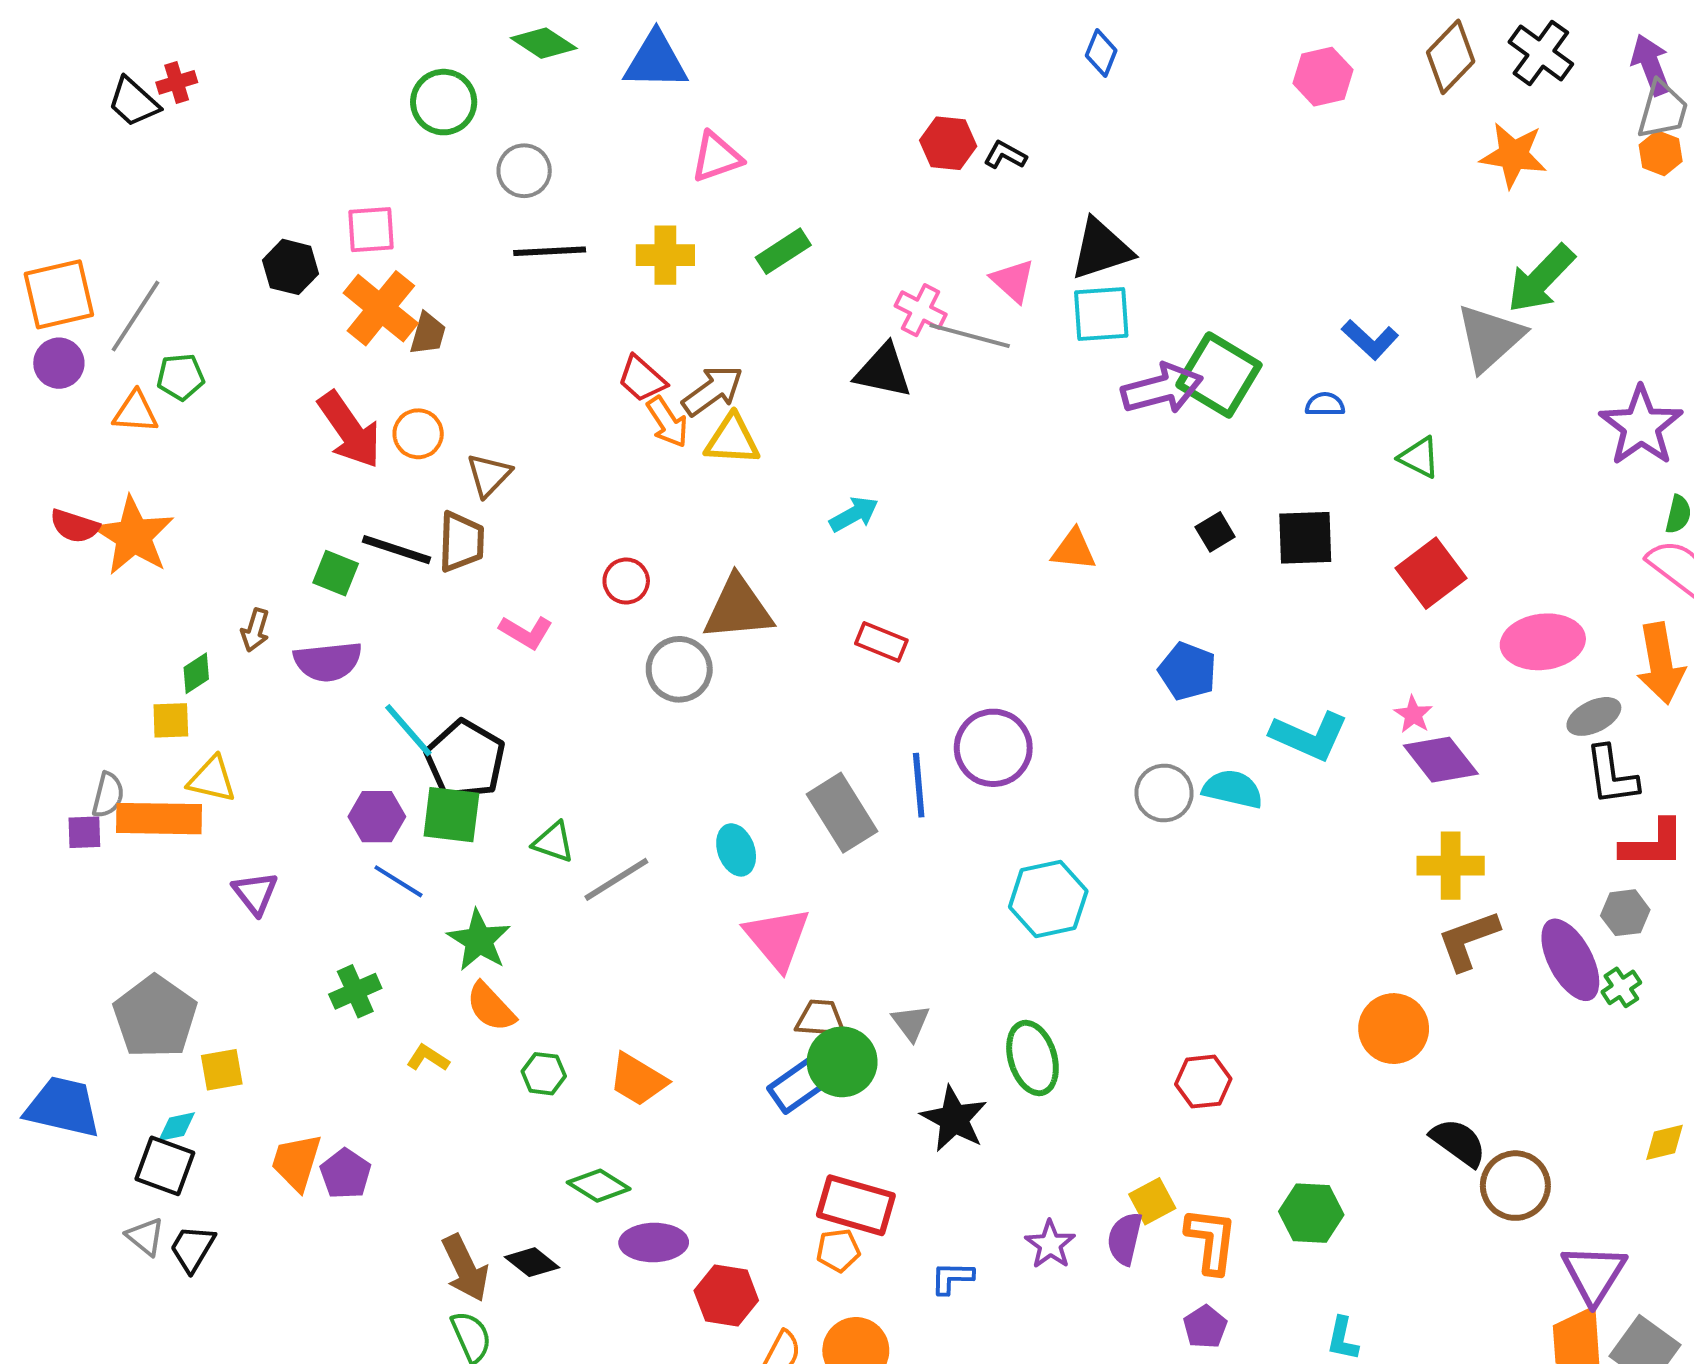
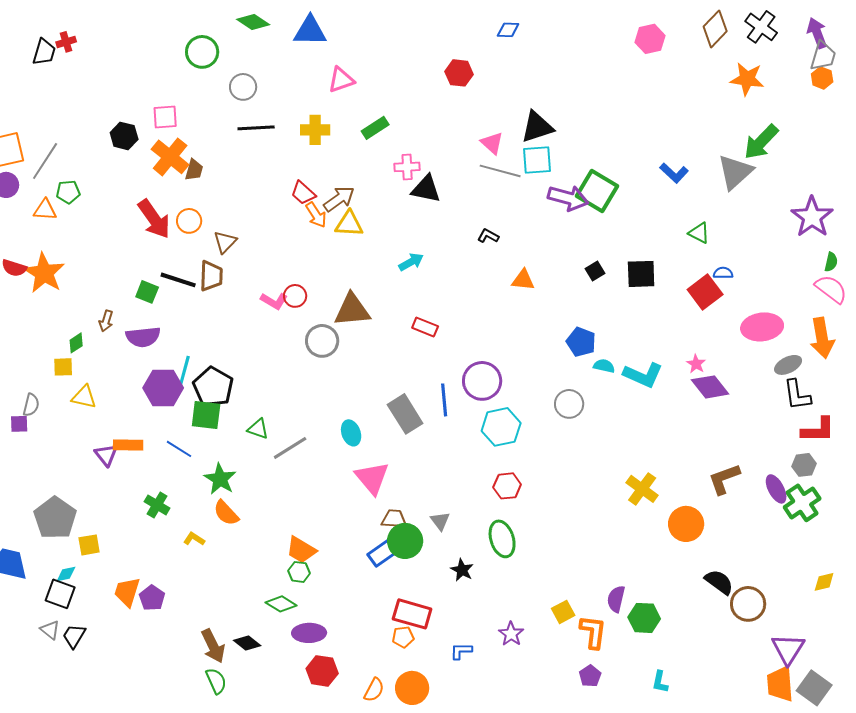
blue diamond: (1101, 53) -> (508, 30), moved, turned 70
black trapezoid: (133, 102) -> (44, 52), turned -116
black L-shape: (1005, 155) -> (488, 236), moved
pink cross: (921, 310) -> (407, 167), moved, turned -30
gray line: (970, 336) -> (500, 171), moved
purple arrow: (1162, 389) -> (568, 198), turned 30
blue semicircle: (1325, 404) -> (723, 273), moved
pink L-shape: (526, 632) -> (274, 301), moved
cyan line: (408, 730) -> (184, 372), turned 56
cyan semicircle: (1233, 789) -> (604, 366), moved, size x0.7
purple hexagon: (377, 817) -> (163, 388), moved, size x1.4
orange rectangle: (159, 819) -> (128, 445), moved, size x0.7
yellow cross: (1451, 866) -> (642, 489), moved, turned 36
cyan hexagon: (1048, 899) -> (501, 427), moved
purple ellipse: (1570, 960) -> (776, 489), size x0.7
green cross: (1621, 987) -> (802, 503), size x1.8
green cross: (355, 991) -> (157, 505), turned -35
green hexagon: (544, 1074) -> (299, 572), moved
red hexagon: (1203, 1082) -> (507, 486), moved
black star: (954, 1119) -> (462, 570), size x0.7
purple semicircle: (1125, 1239) -> (616, 599), moved
red hexagon: (726, 1296) -> (322, 671), moved

